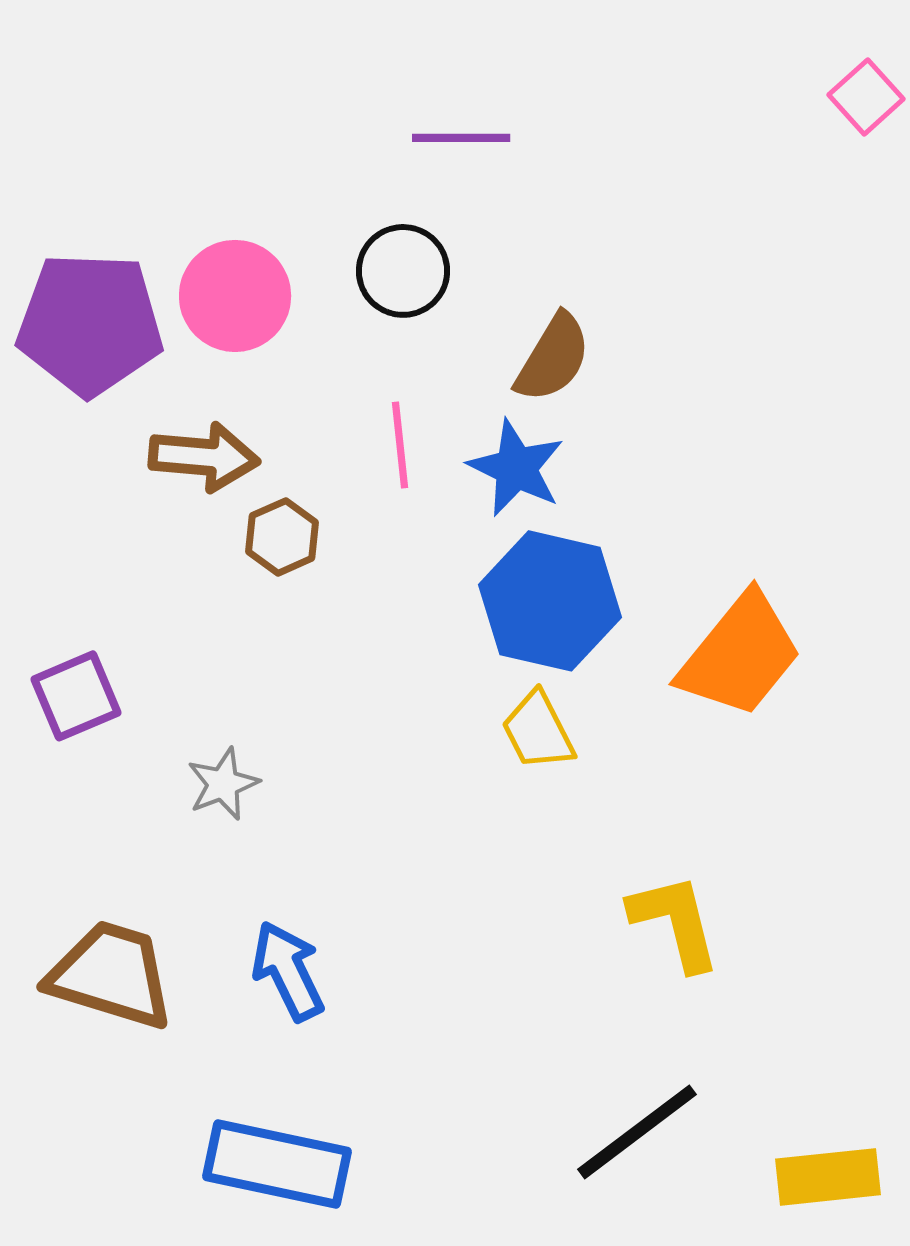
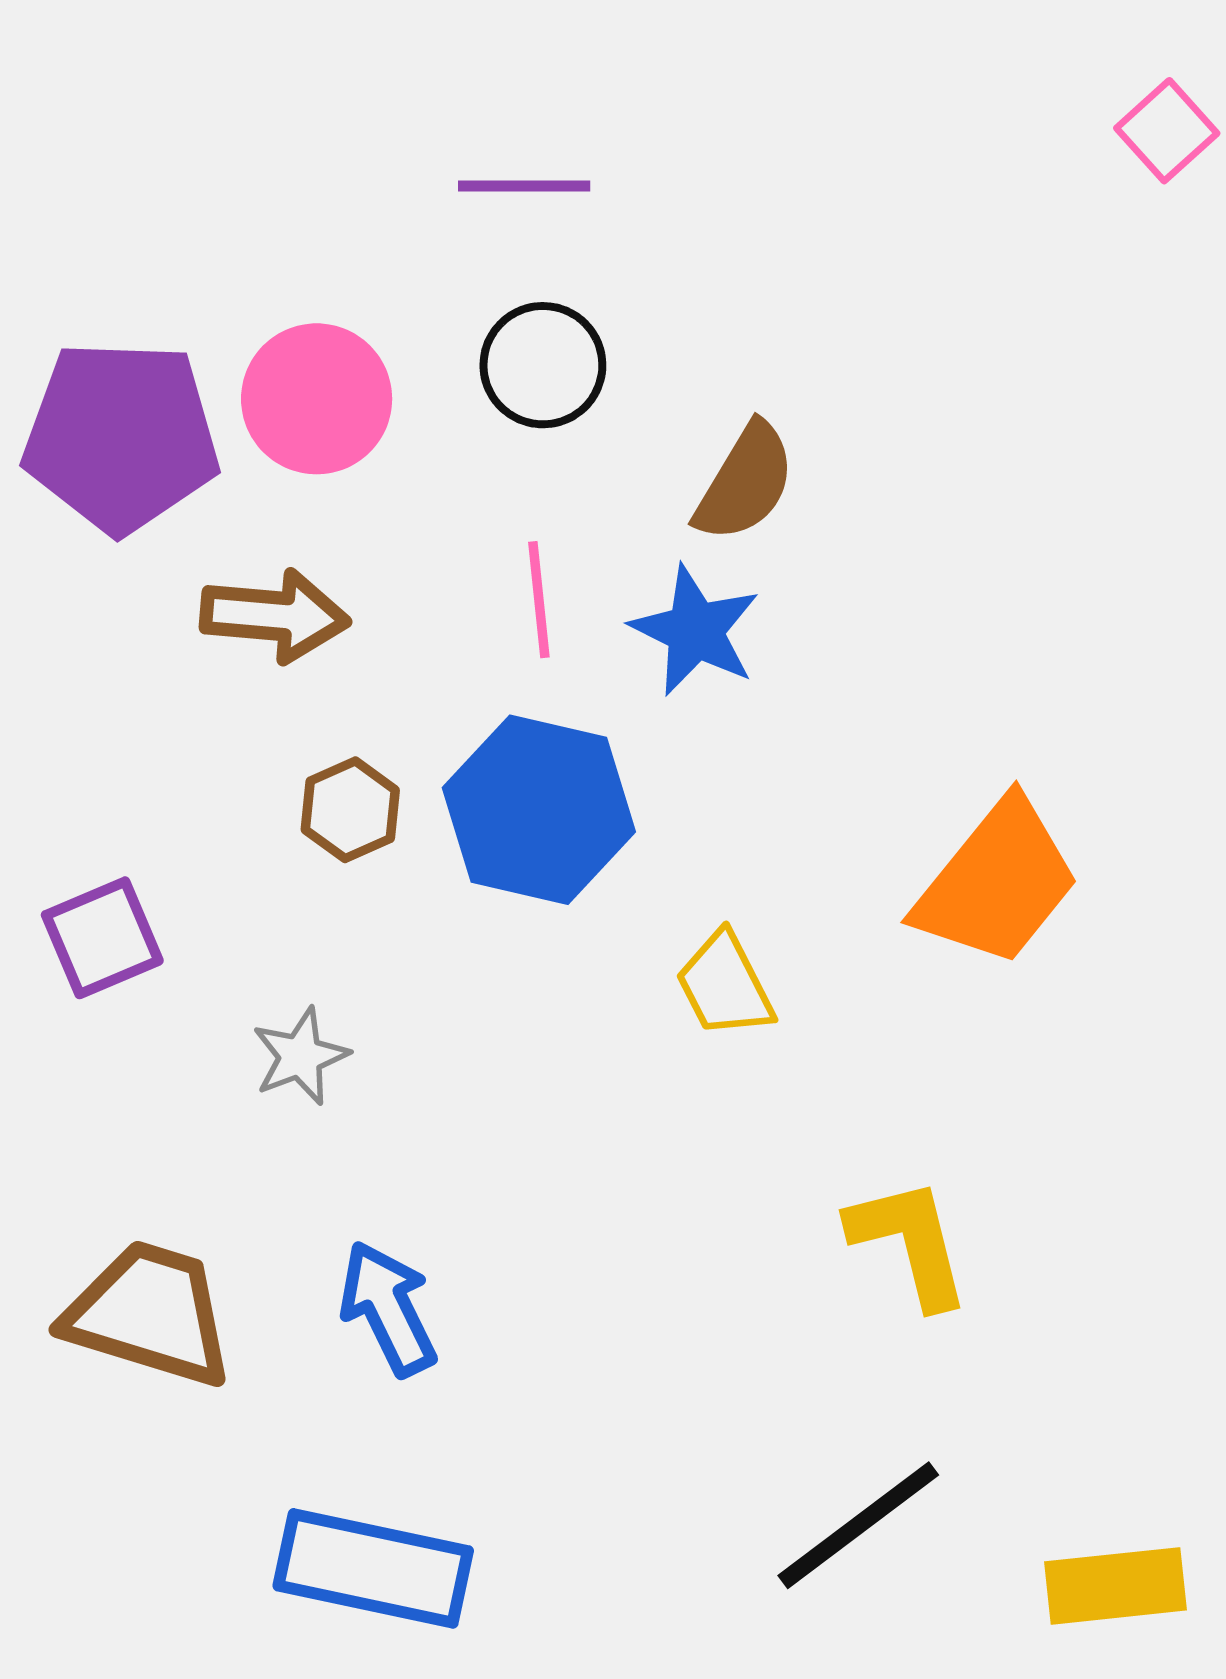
purple line: (461, 138) -> (524, 186), moved
brown hexagon: (282, 537) -> (350, 810), moved
blue hexagon: (550, 601) -> (539, 810), moved

